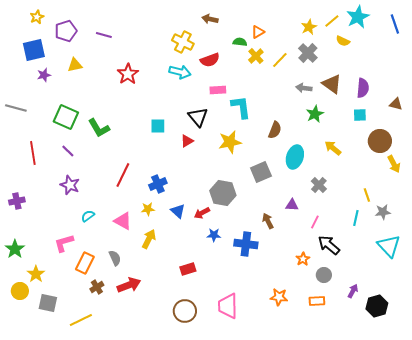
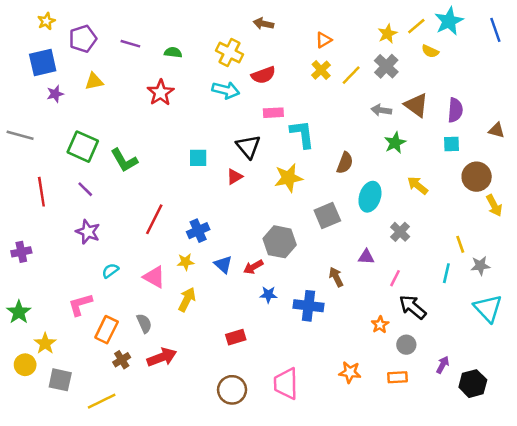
green semicircle: (240, 42) -> (173, 52), moved

